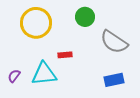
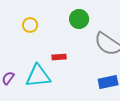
yellow circle: (36, 23) -> (30, 25), size x0.5

